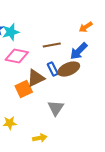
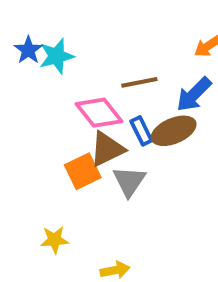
pink diamond: (17, 56) -> (99, 113), moved, turned 40
gray triangle: (56, 108) -> (129, 181), moved

